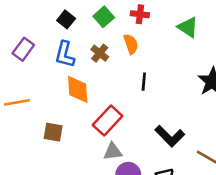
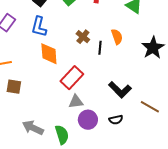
orange semicircle: (131, 44) -> (117, 37), moved
brown cross: (100, 53) -> (83, 37), moved
brown square: (53, 132) -> (14, 87), moved

